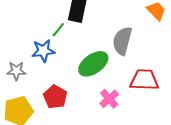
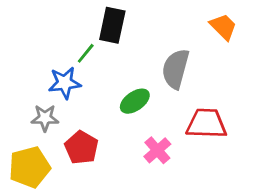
green ellipse: (93, 64) -> (135, 101), size x0.7
gray star: (16, 71) -> (45, 118), moved

